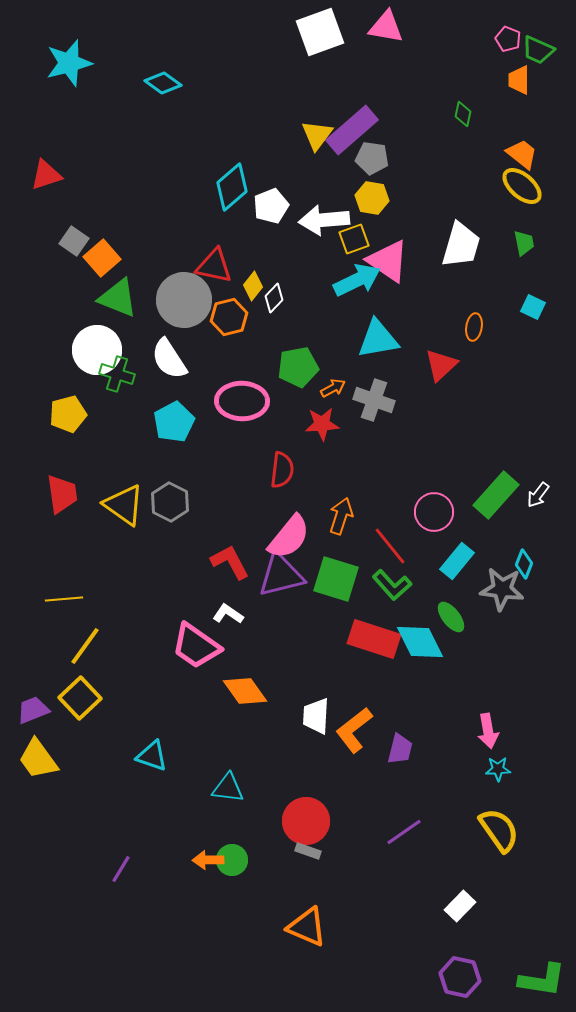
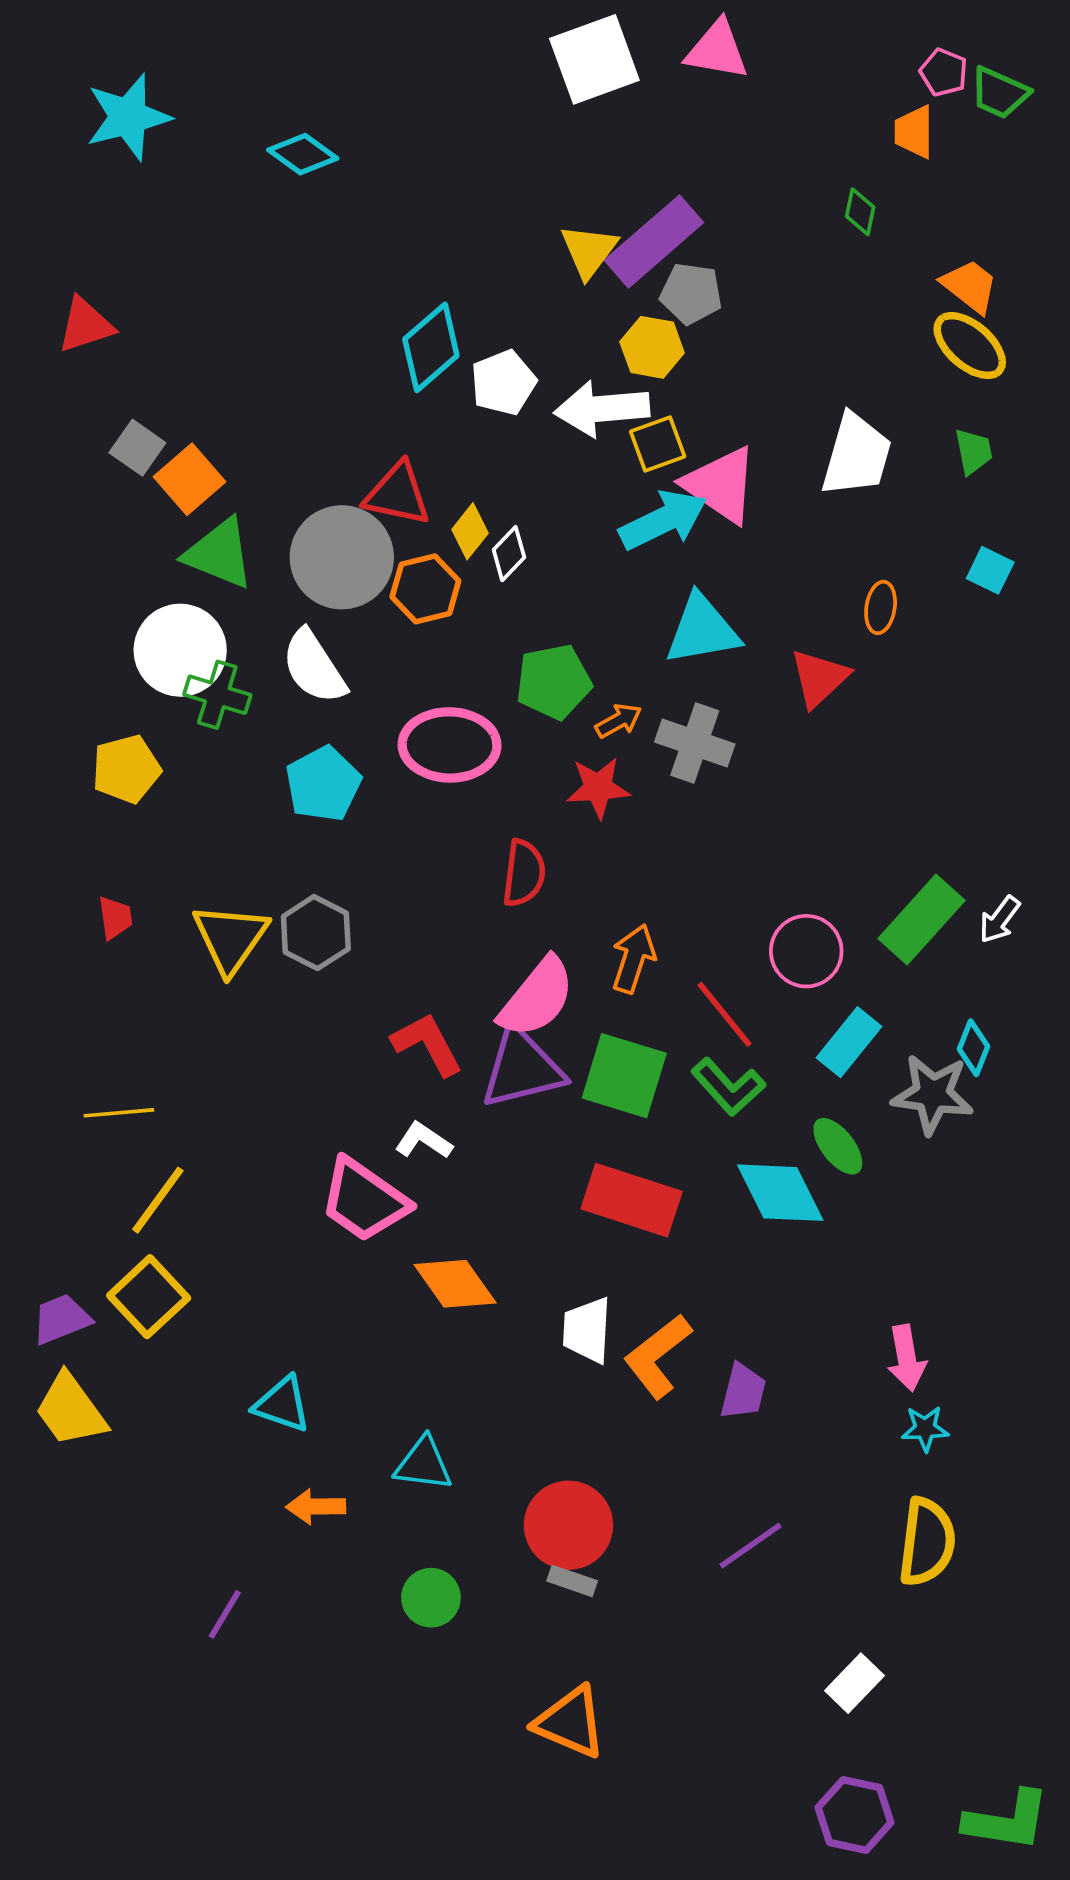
orange trapezoid: (519, 80) -> (914, 132), moved
yellow hexagon: (372, 198) -> (652, 347), moved
red trapezoid: (62, 494) -> (115, 918), size x0.6
yellow triangle: (124, 505) -> (230, 938), turned 30
red rectangle: (374, 639) -> (632, 1200), moved
yellow semicircle: (499, 830) -> (927, 1542), turned 42
orange arrow: (208, 860) -> (316, 1507), moved

